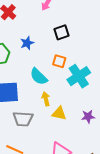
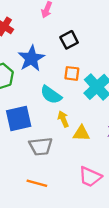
blue star: (27, 43) -> (31, 58), size x1.6

